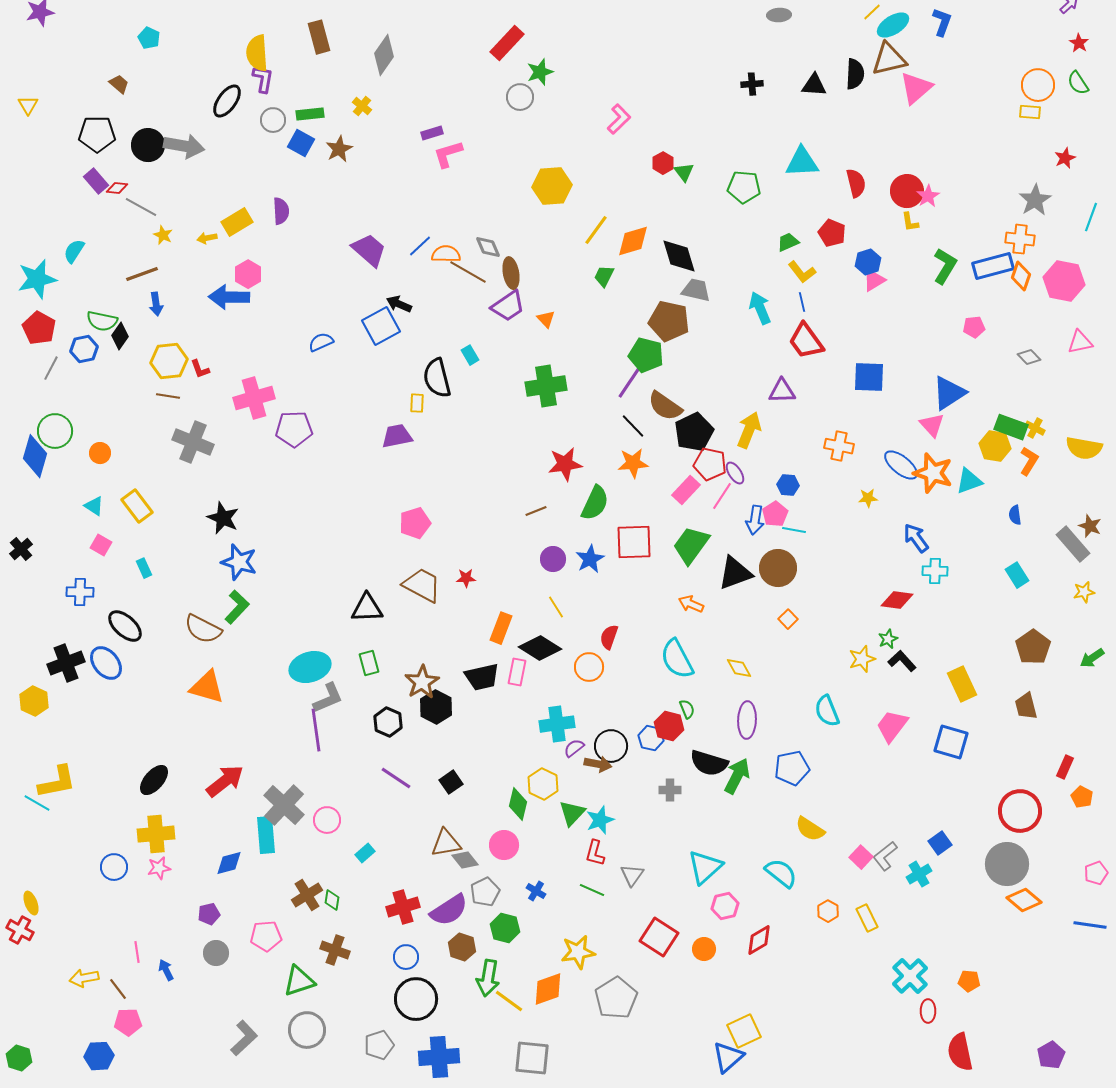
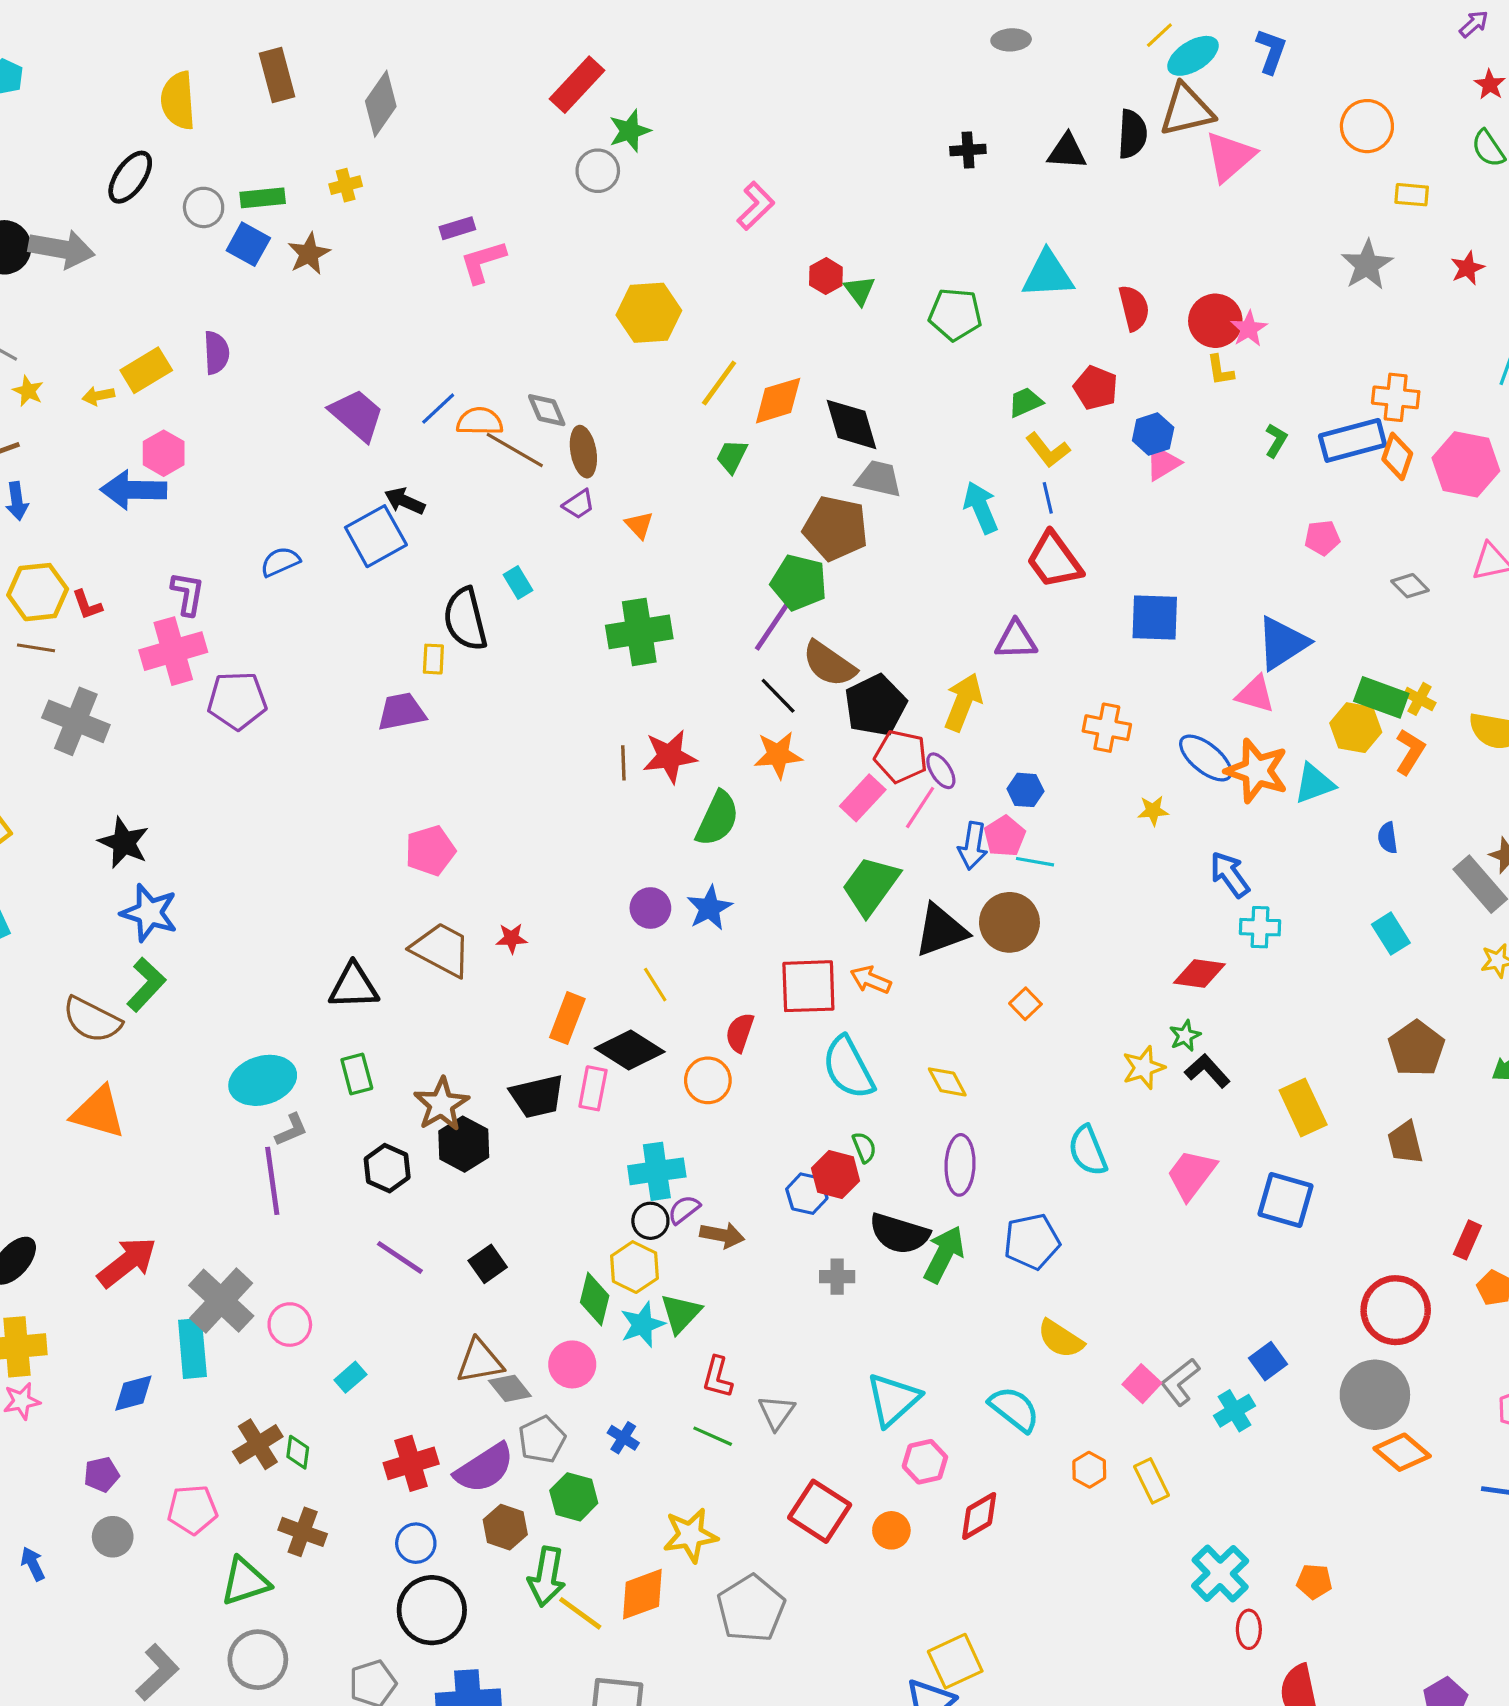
purple L-shape: (263, 79) -> (188, 594), moved
orange circle: (1038, 85) -> (1367, 126), moved
yellow cross: (362, 106) -> (346, 185), turned 36
gray star: (1035, 200) -> (1367, 265), moved
green L-shape: (945, 266) -> (1276, 440), size x0.6
purple trapezoid: (508, 306) -> (579, 504), size x0.6
pink triangle: (932, 425) -> (1255, 694), turned -32
brown line: (536, 511) -> (623, 763), moved, turned -70
red square: (634, 542) -> (808, 986), moved
gray L-shape: (328, 698) -> (291, 1130), size x0.7
black circle: (611, 746) -> (650, 1221), moved, size x0.7
cyan star: (600, 820) -> (642, 1325), moved

